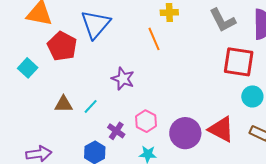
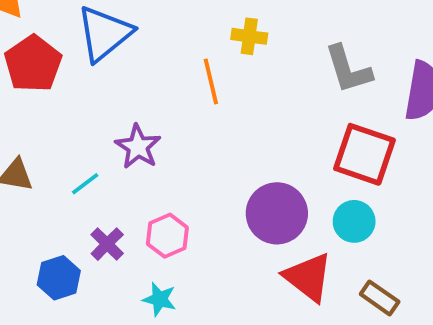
cyan circle: (252, 96) -> (354, 221), moved
cyan line: (91, 106) -> (85, 184), moved
purple circle: (185, 133) -> (277, 213), moved

